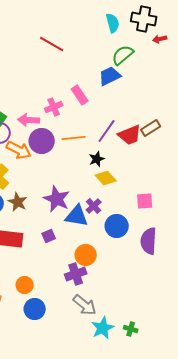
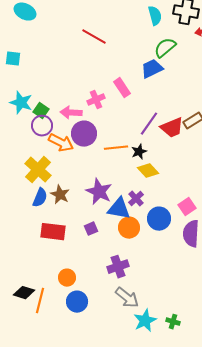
orange line: (74, 138) -> (116, 148), moved
pink square: (145, 201) -> (187, 207), moved, turned -30
orange circle: (86, 255) -> (129, 228), moved

